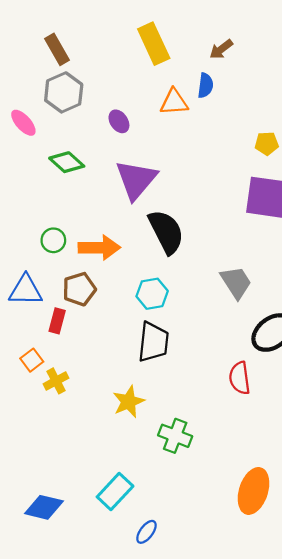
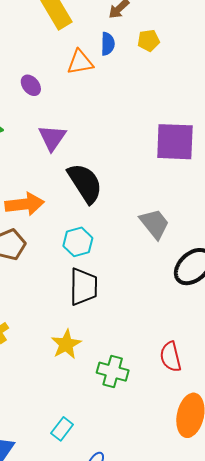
yellow pentagon: (267, 144) -> (149, 40), moved
purple triangle: (136, 180) -> (52, 138), size x0.7
red semicircle: (240, 378) -> (171, 357), moved
cyan rectangle: (115, 492) -> (62, 429), size x0.7

